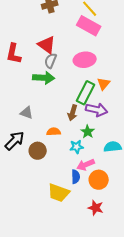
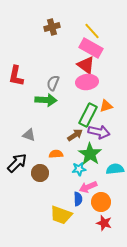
red triangle: (47, 45) -> (86, 65), moved
orange triangle: (104, 84) -> (106, 106), turned 32
brown arrow: (73, 113) -> (75, 135), turned -140
green star: (88, 132) -> (90, 154), size x1.6
red star: (96, 208) -> (104, 223), moved

